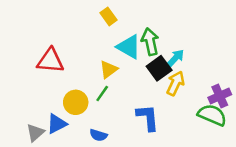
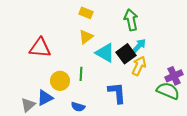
yellow rectangle: (109, 16) -> (86, 13), turned -32
green arrow: (150, 42) -> (131, 20), moved
cyan triangle: (129, 47) -> (105, 53), moved
yellow triangle: (109, 69) -> (86, 37), moved
green line: (102, 94) -> (81, 74), turned -32

